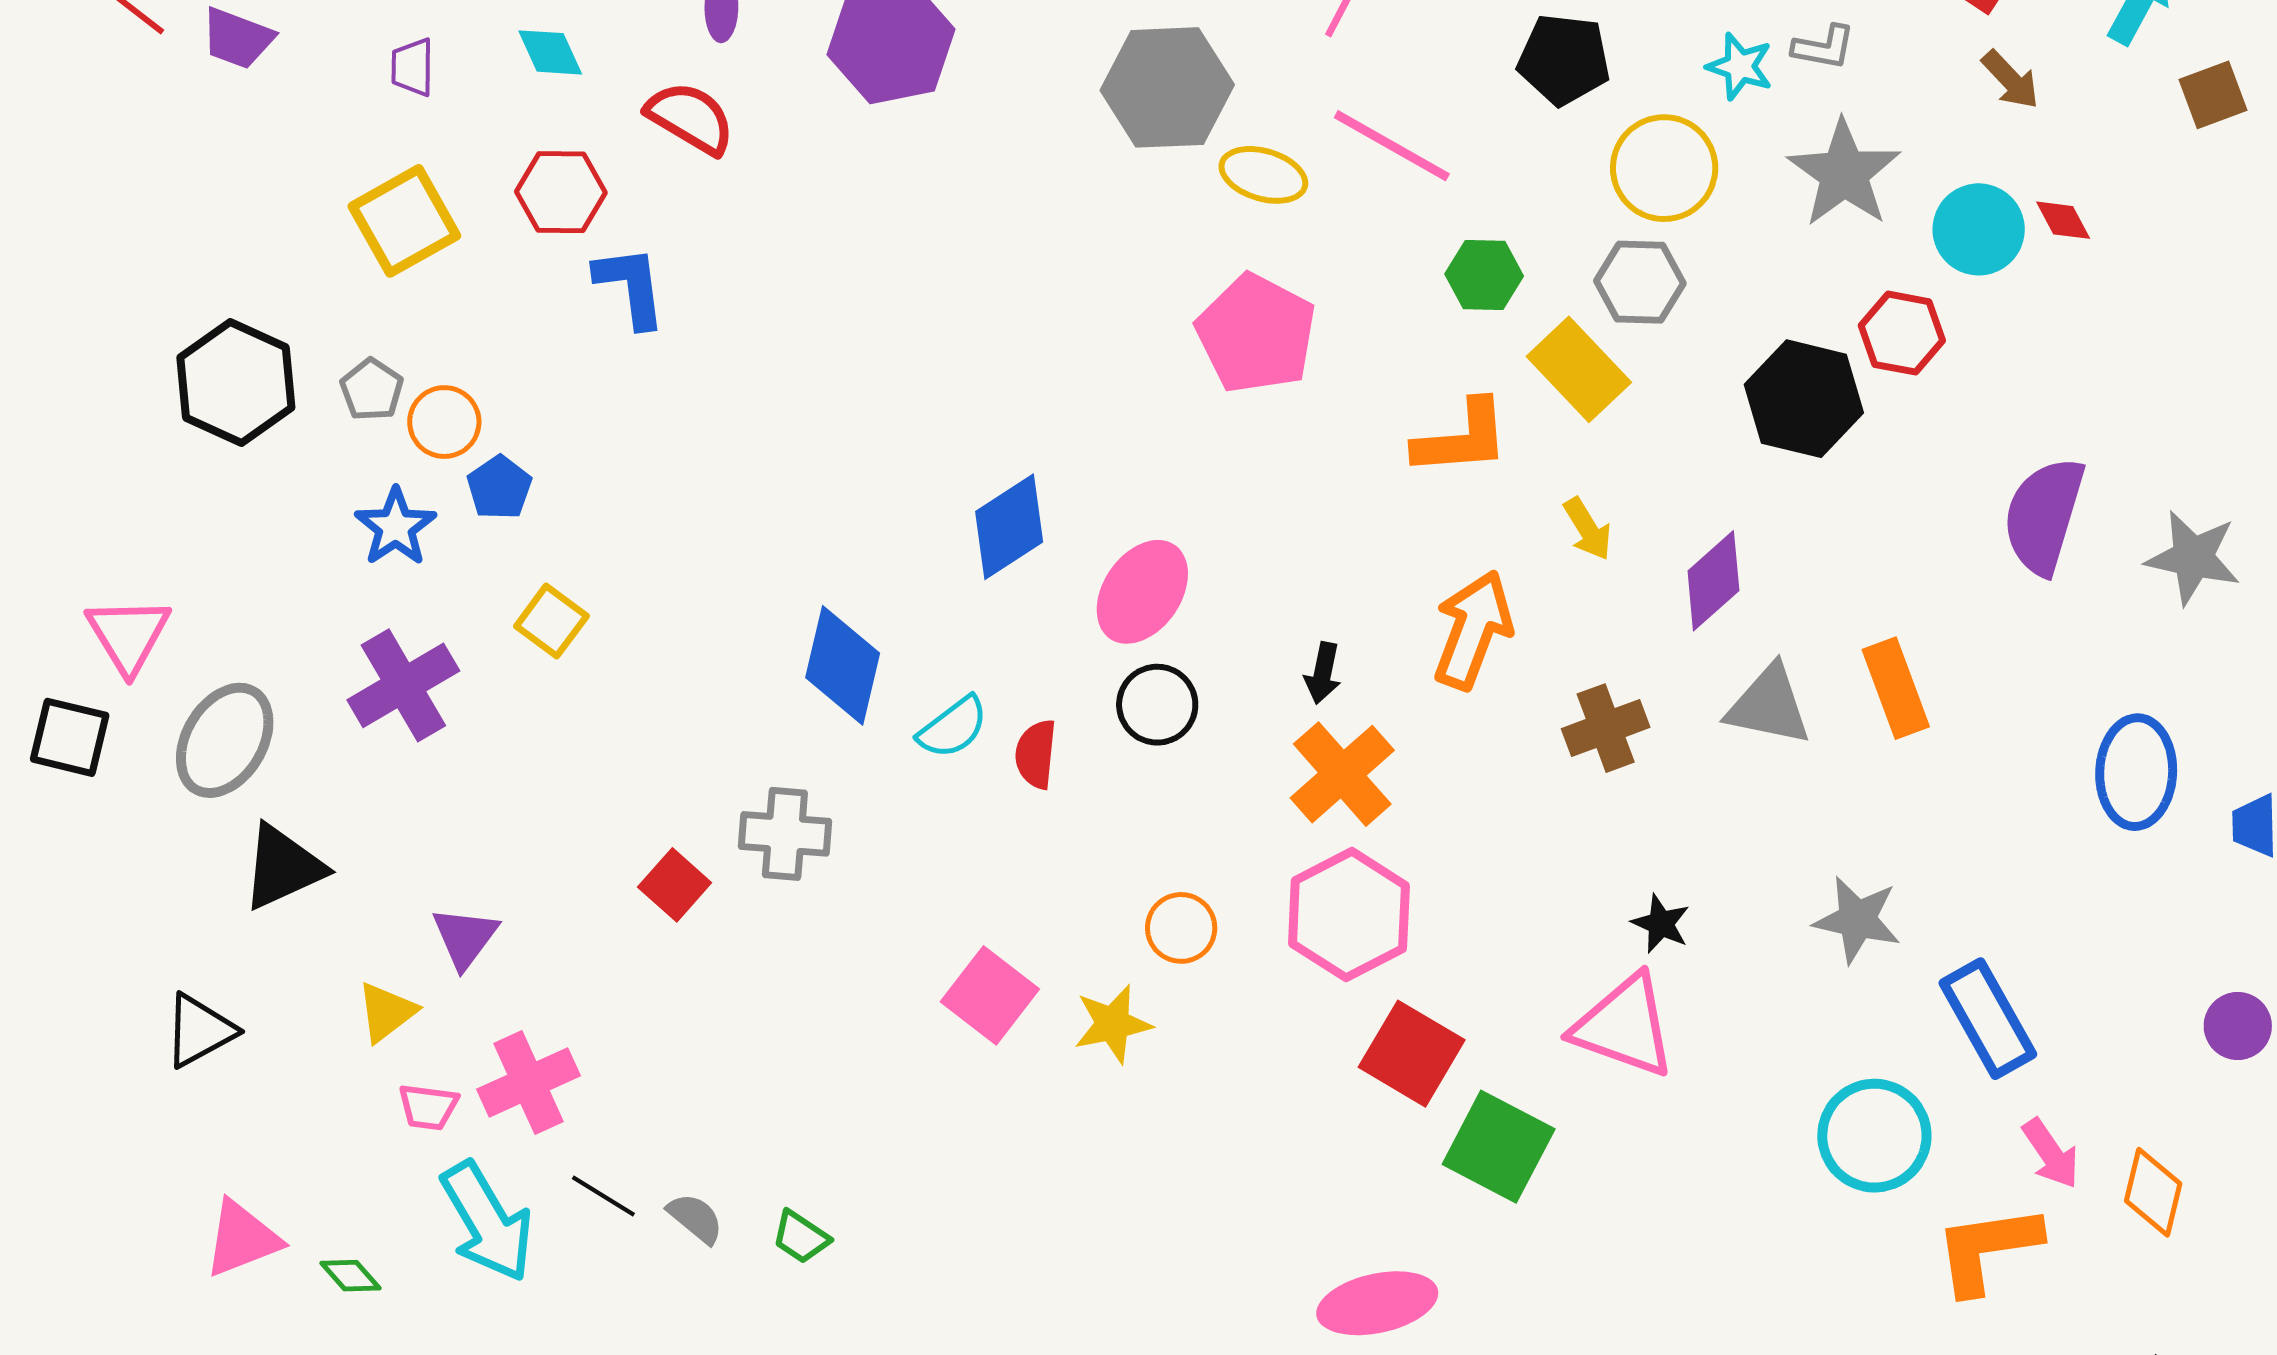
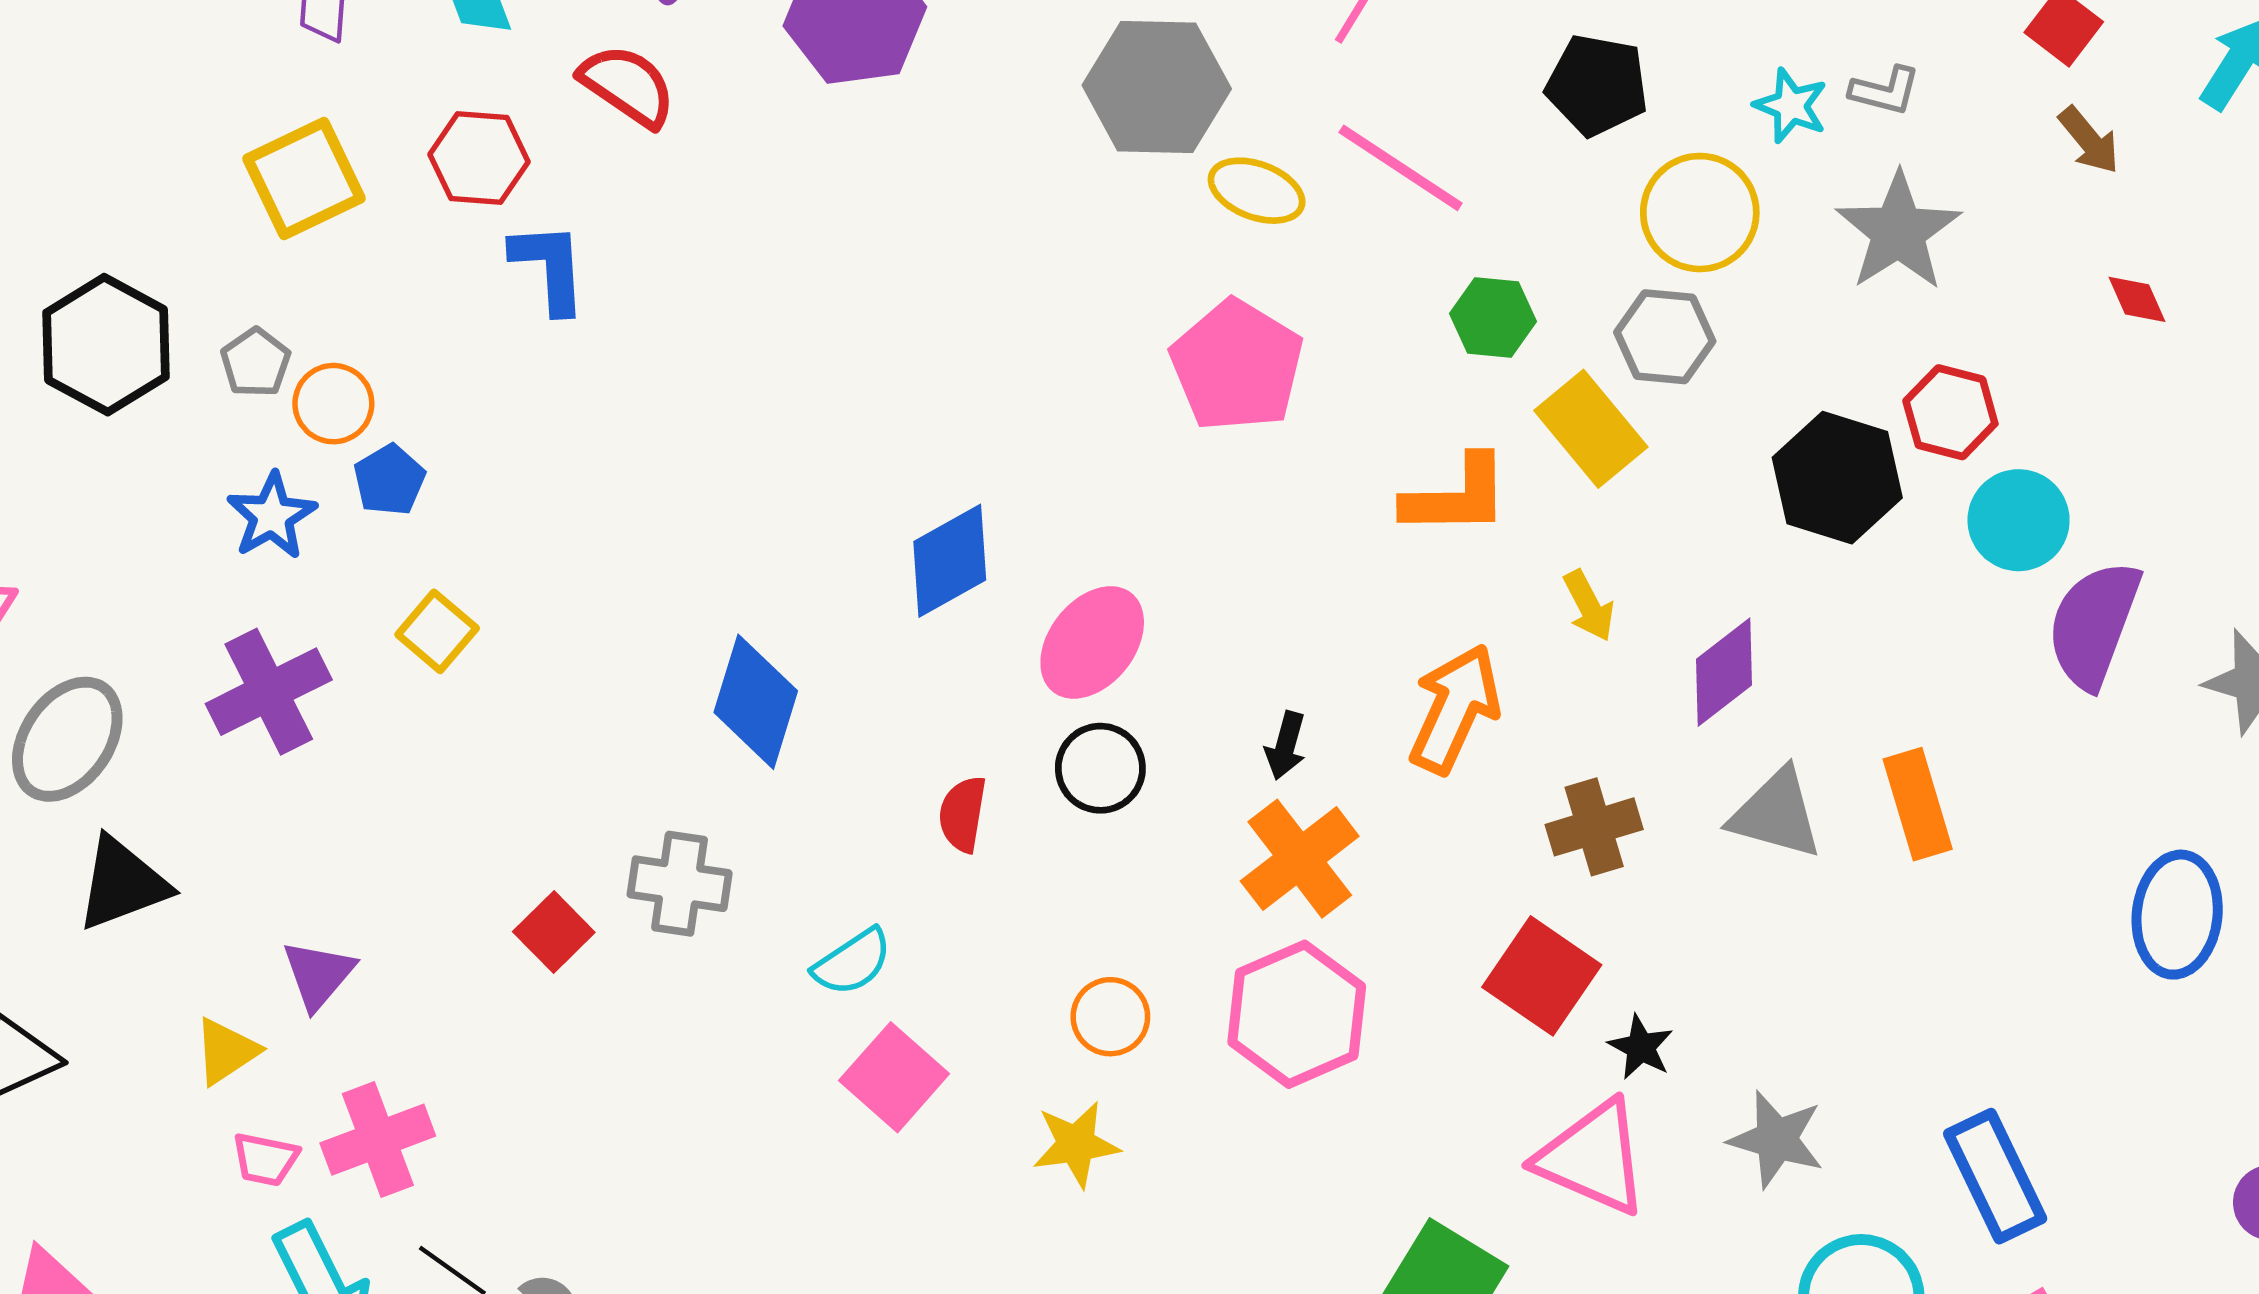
cyan circle: (1979, 229) -> (2019, 520), moved
cyan semicircle: (953, 727) -> (852, 962), moved
gray star: (1857, 920) -> (1776, 1139), moved
yellow star: (1113, 1024) -> (1076, 1144), moved
red square: (1412, 1054) -> (1542, 976), moved

